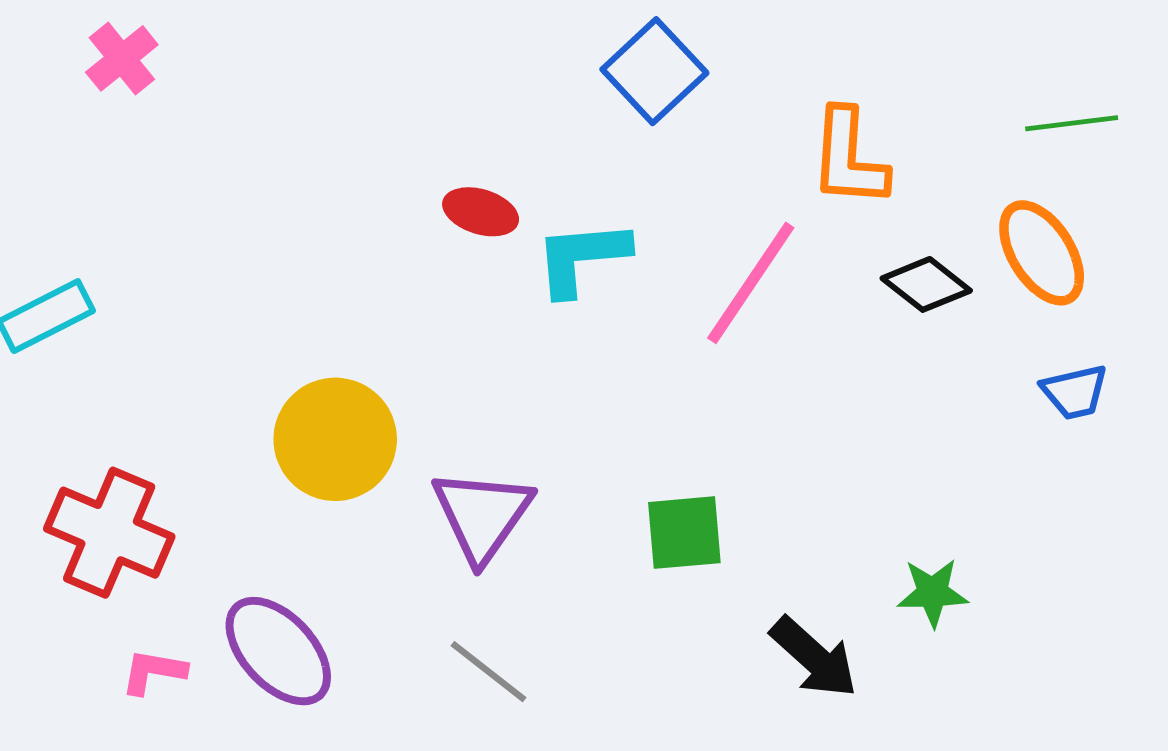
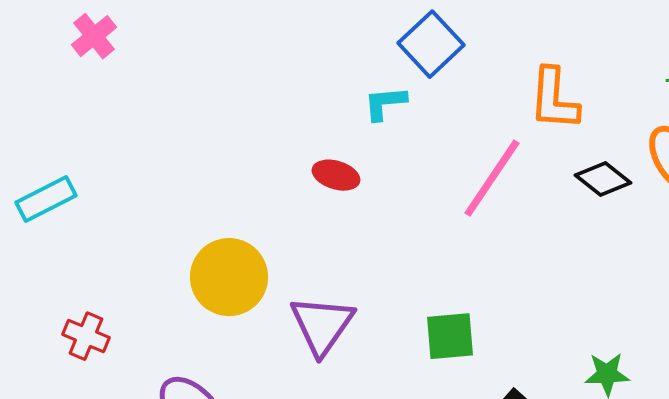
red ellipse: (481, 212) -> (336, 175), moved
cyan L-shape: (582, 258) -> (385, 103), moved, size x0.7
red cross: (109, 533) -> (86, 336), size x0.6

